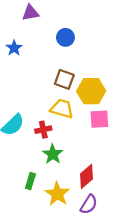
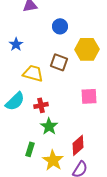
blue star: (14, 48) -> (16, 44), moved
yellow hexagon: (91, 91) -> (87, 49), moved
yellow trapezoid: (62, 109) -> (33, 73), moved

